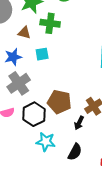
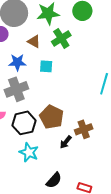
green cross: (50, 23) -> (61, 38), turned 36
black semicircle: (75, 152) -> (54, 180), moved

